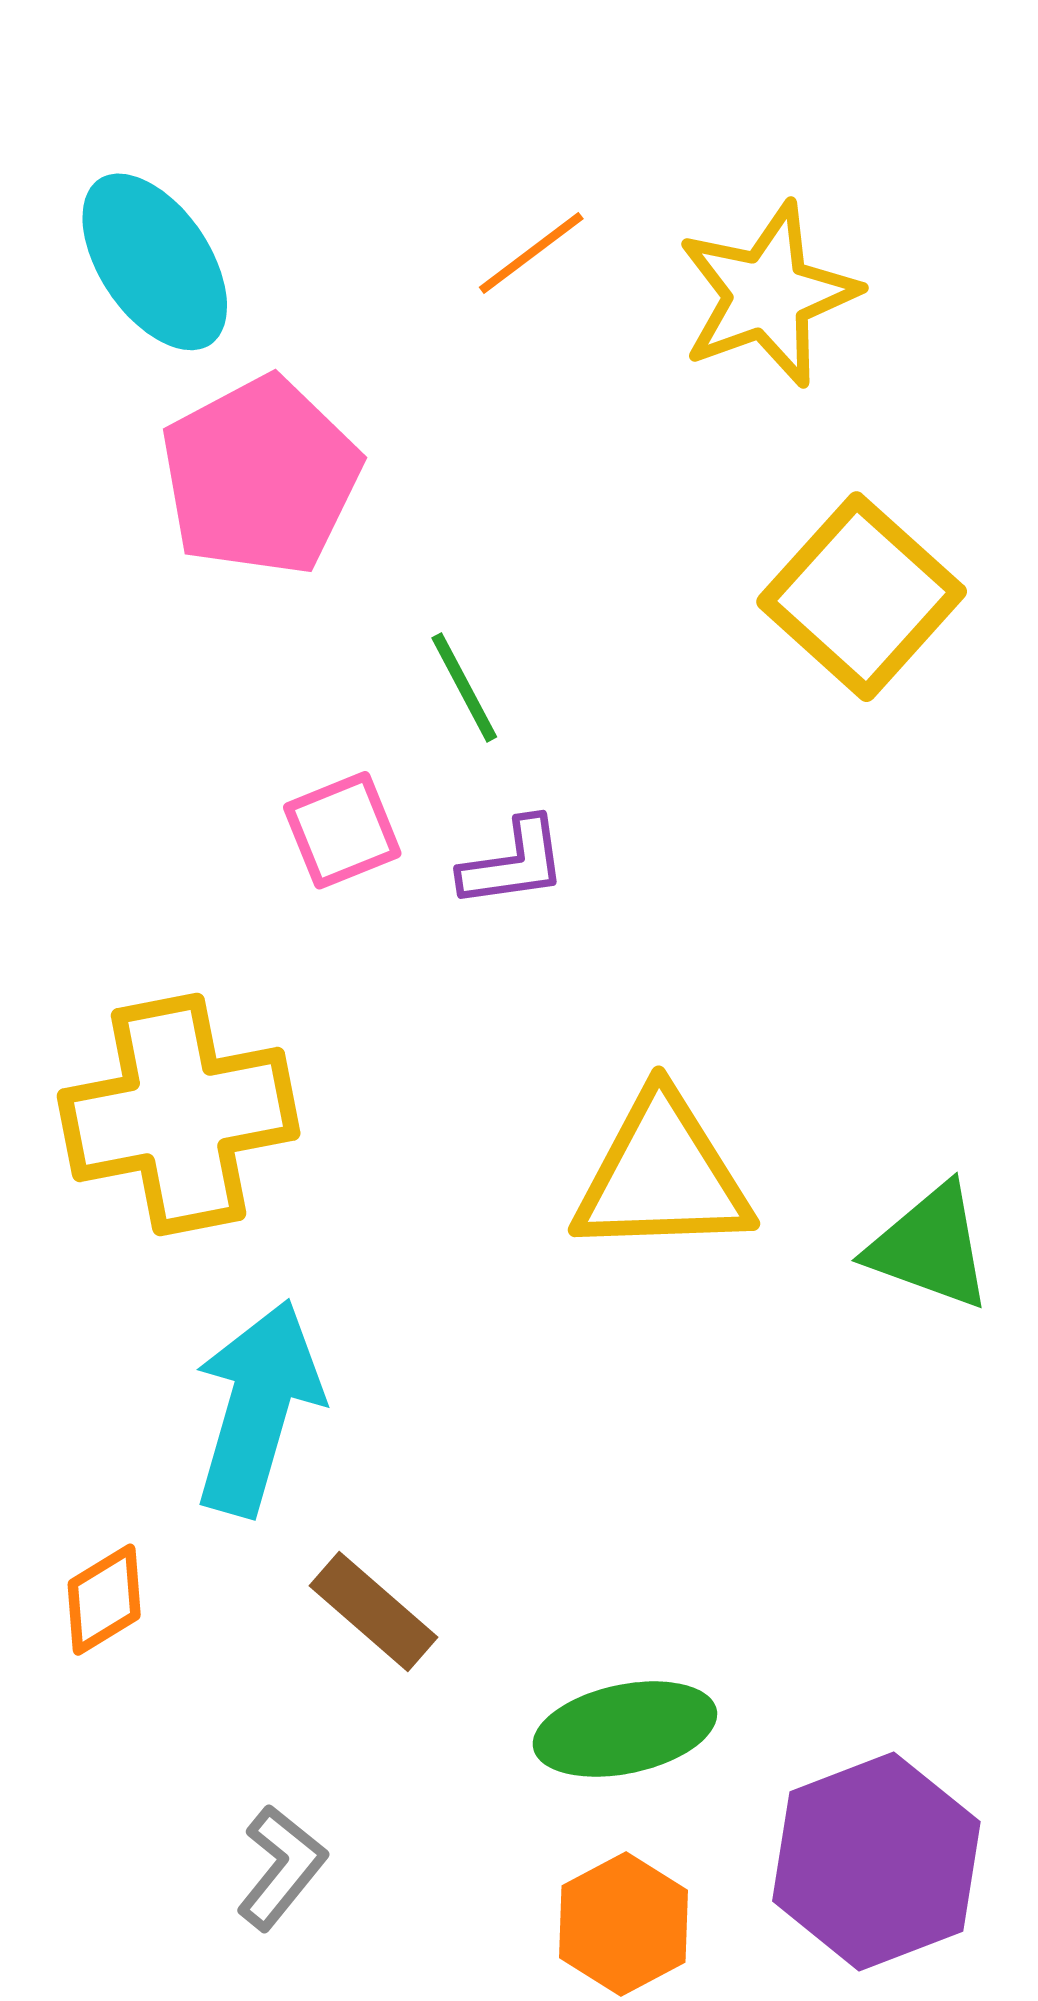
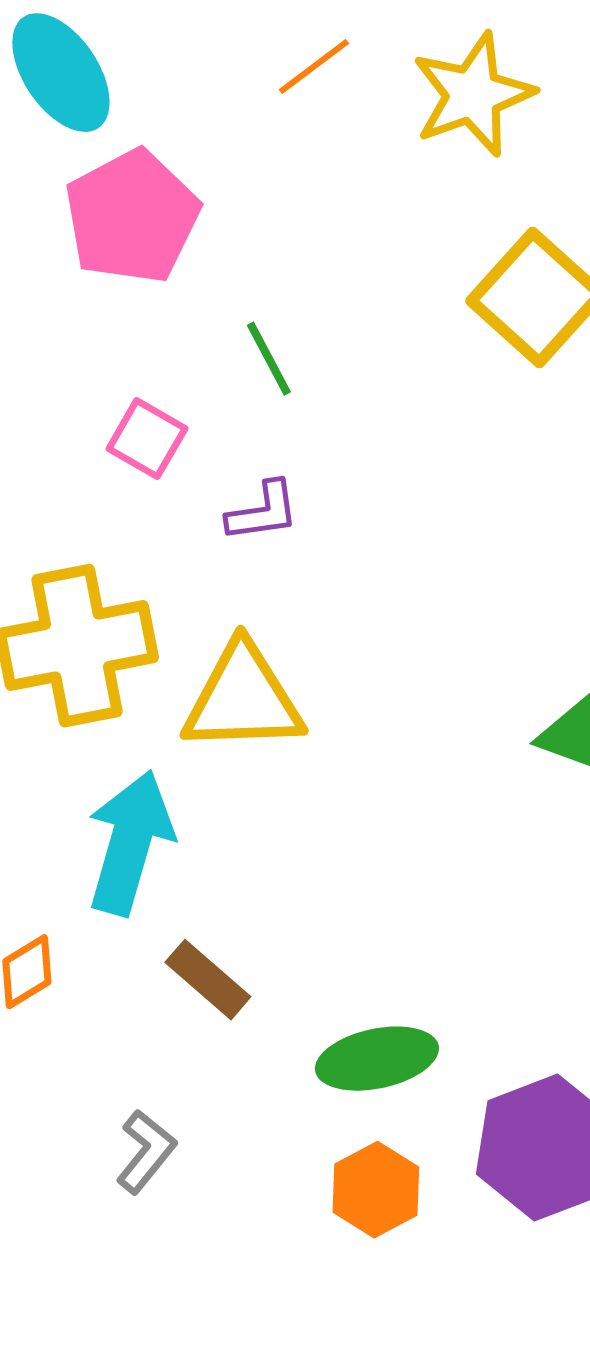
pink square: (342, 830) -> (147, 439), moved, turned -38
purple L-shape: (513, 863) -> (263, 512), moved
yellow triangle: (662, 1176) -> (243, 699), moved

